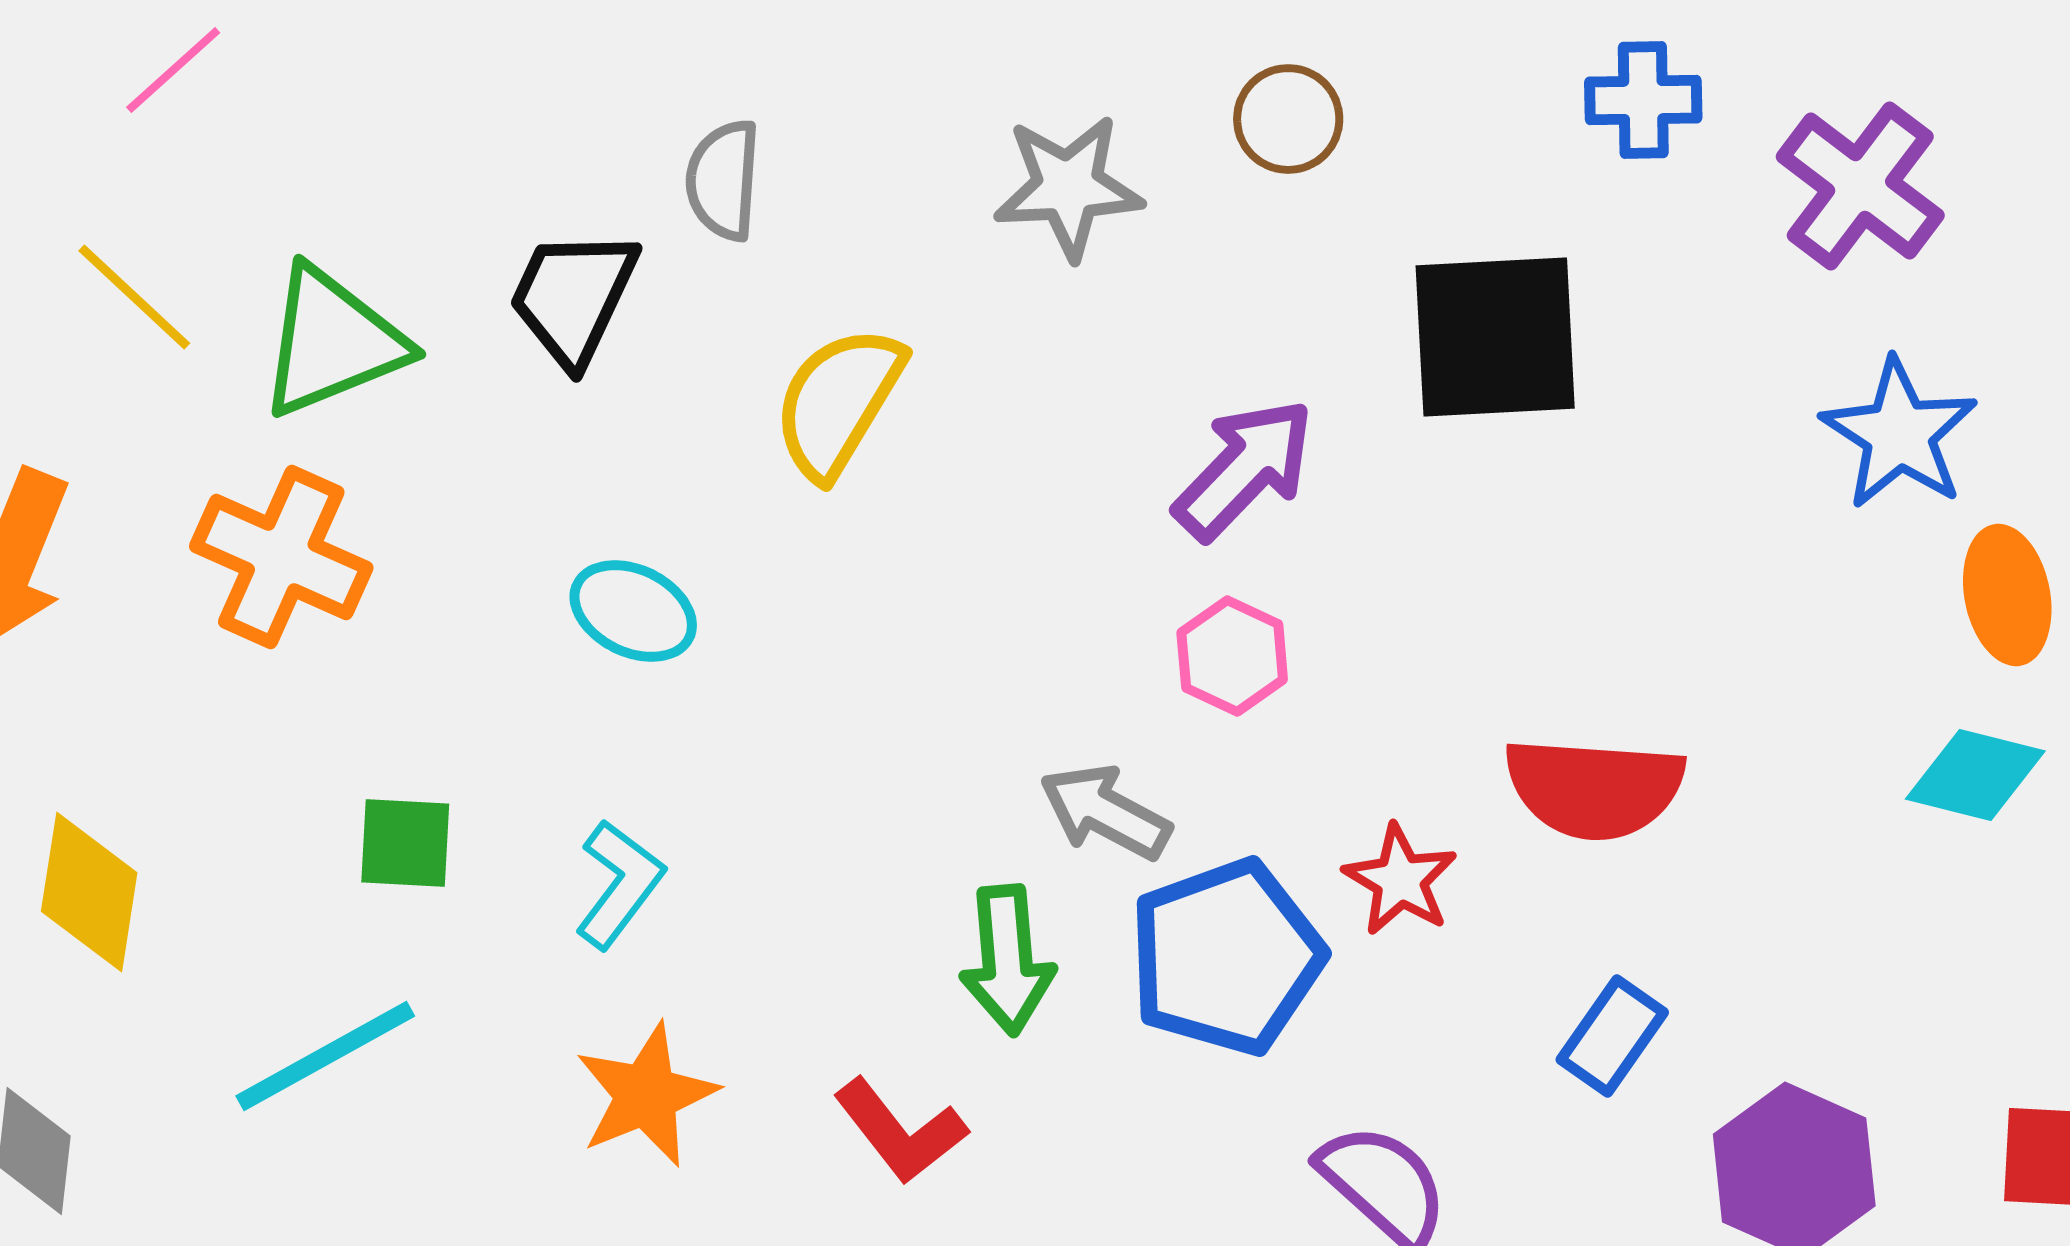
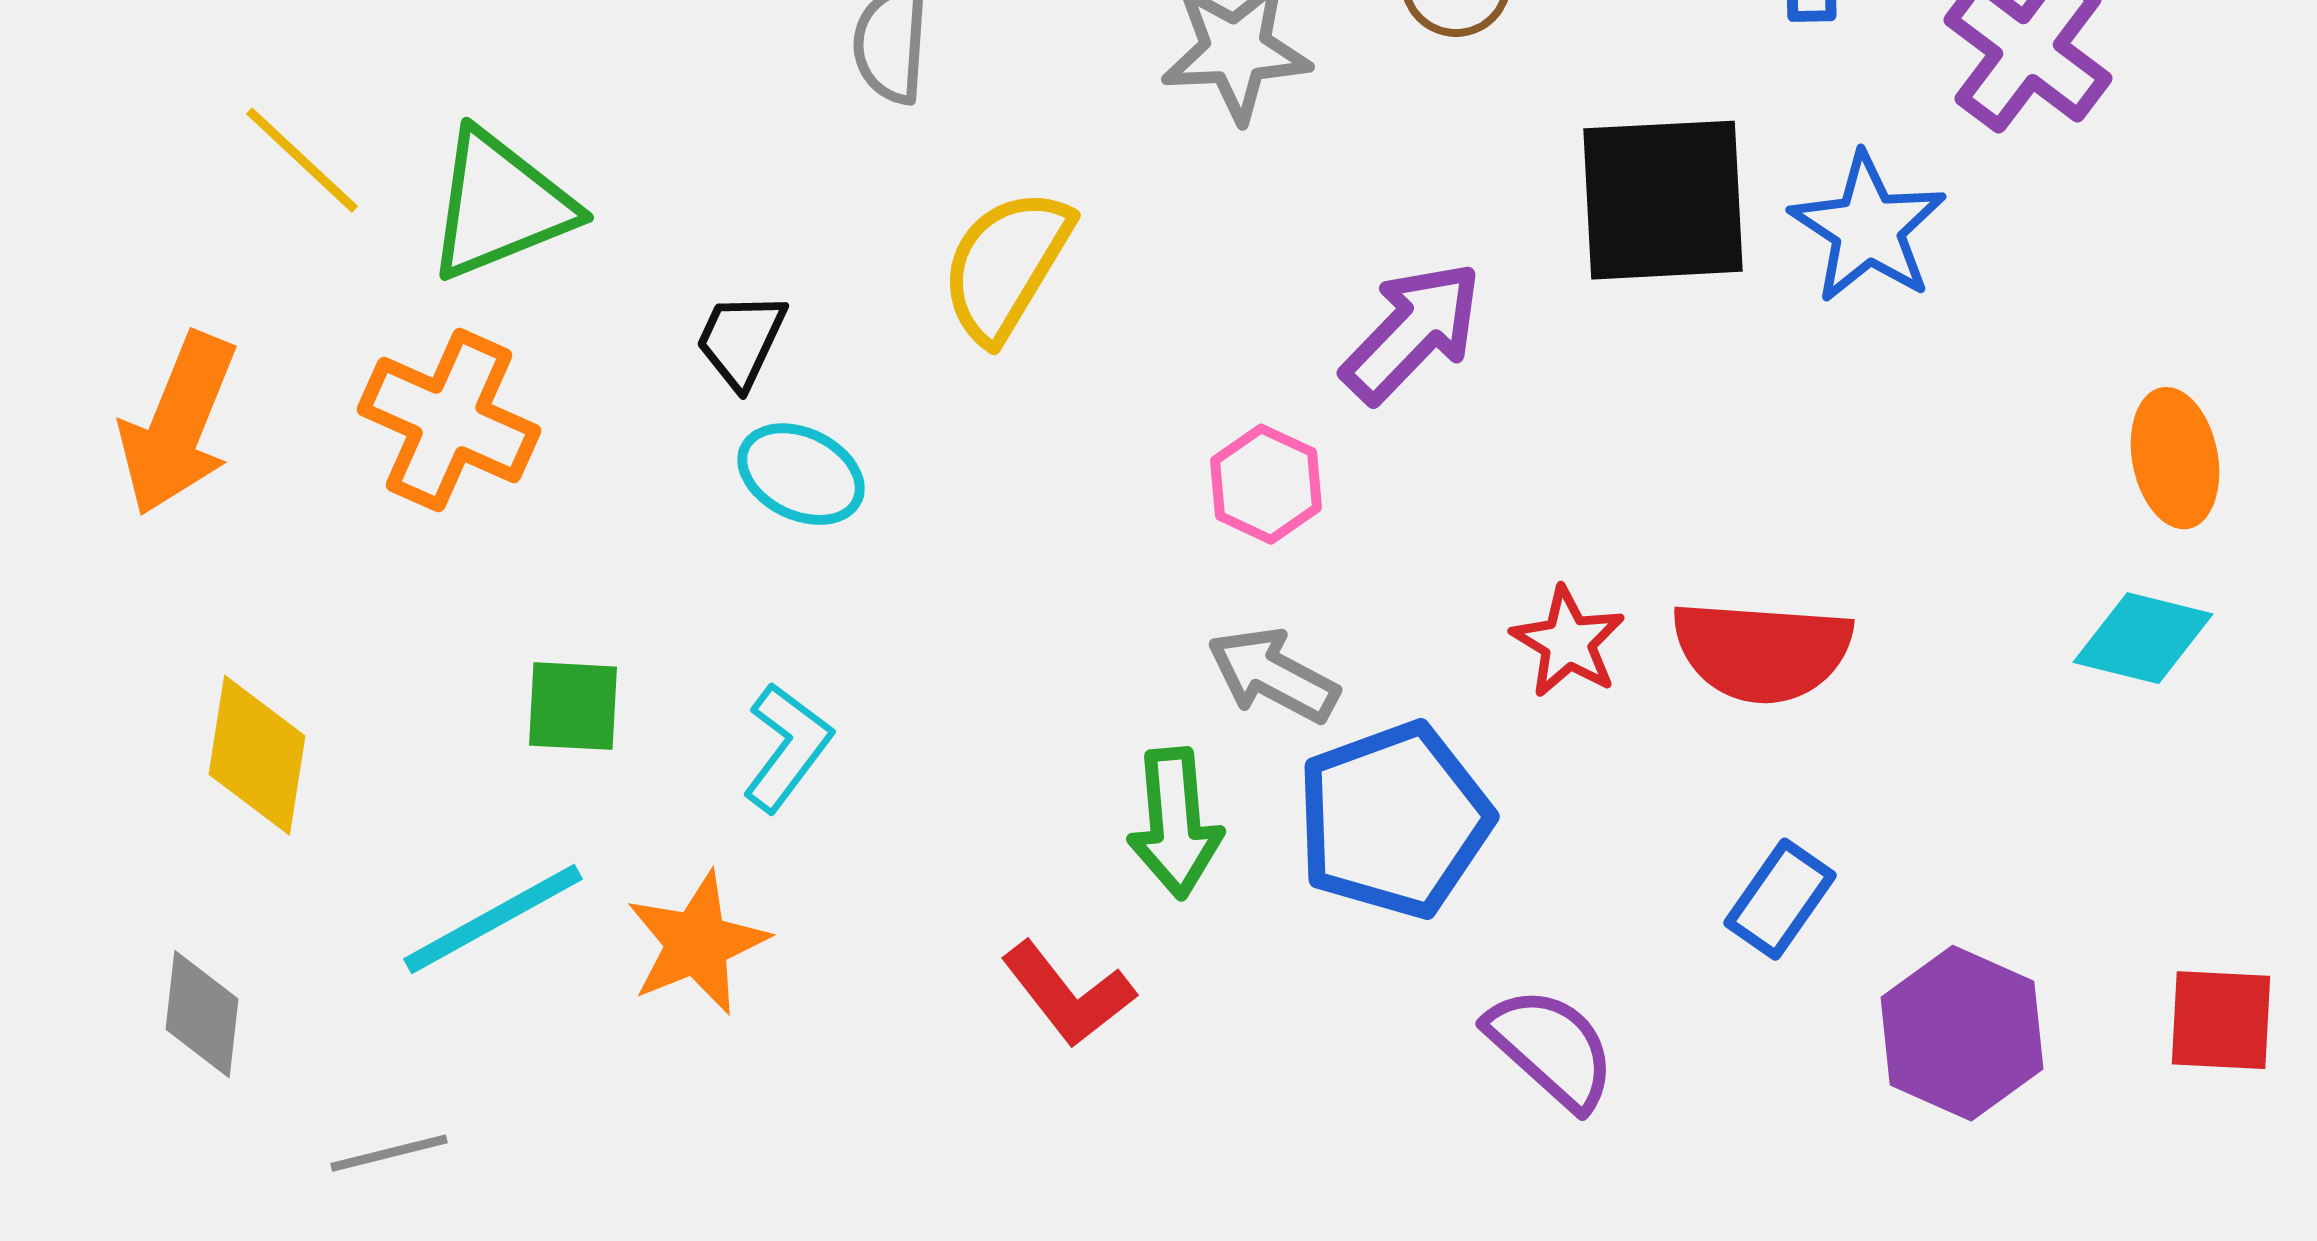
black trapezoid: (573, 297) -> (741, 340), moved, size x0.7
blue star: (1899, 434) -> (1868, 228), moved
pink hexagon: (1232, 656) -> (1266, 484), moved
red star: (1400, 880) -> (1568, 642), moved
orange star: (646, 1095) -> (697, 943), moved

